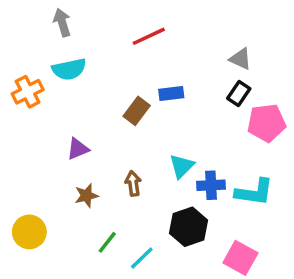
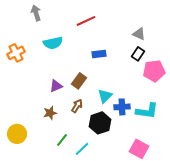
cyan semicircle: (69, 69) -> (53, 43), moved
brown rectangle: (137, 111) -> (79, 81), moved
purple triangle: (78, 149) -> (56, 86), moved
brown arrow: (133, 183) -> (77, 106), turned 40
black hexagon: (189, 227) -> (100, 123), moved

